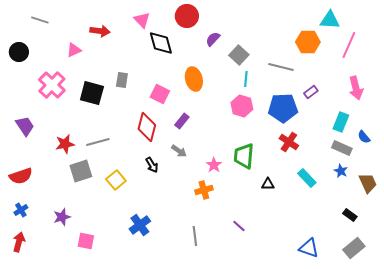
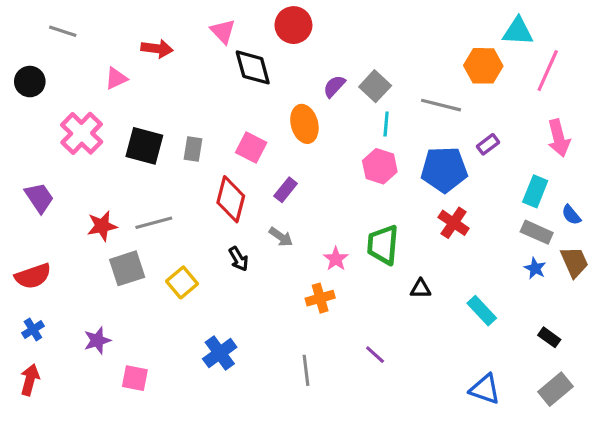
purple semicircle: (213, 39) -> (334, 86), moved
gray rectangle: (122, 80) -> (193, 149), moved
cyan rectangle: (307, 178) -> (482, 311), moved
brown trapezoid: (368, 183) -> (574, 262), moved

